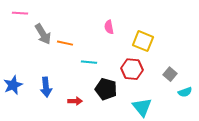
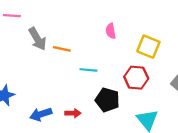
blue arrow: (46, 87) -> (41, 114), moved, turned 78

